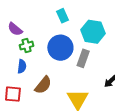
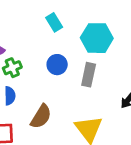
blue circle: (60, 48) -> (57, 65), size x0.6

